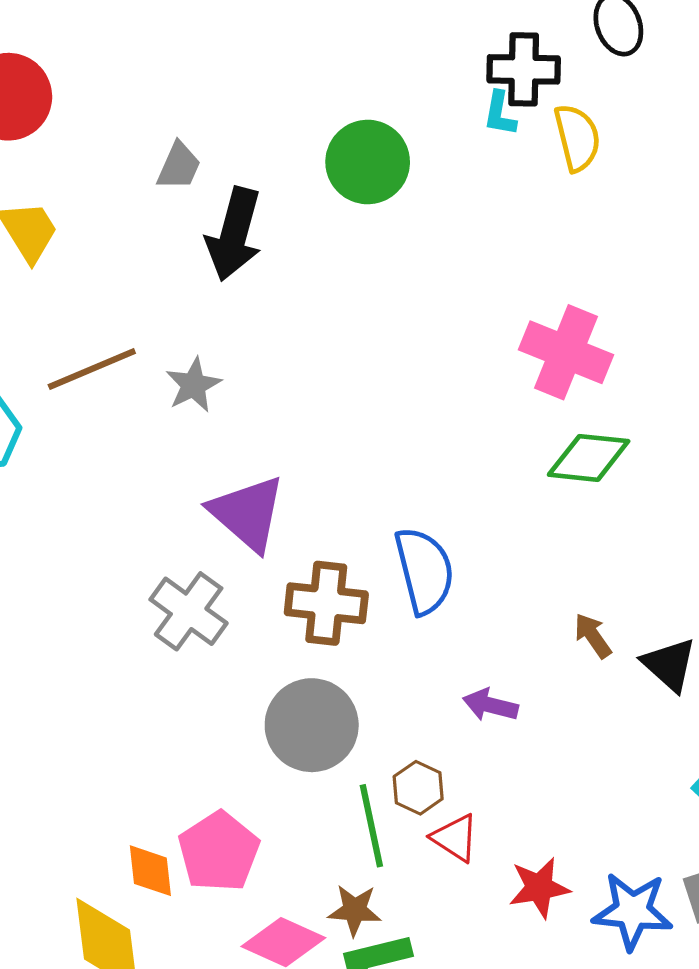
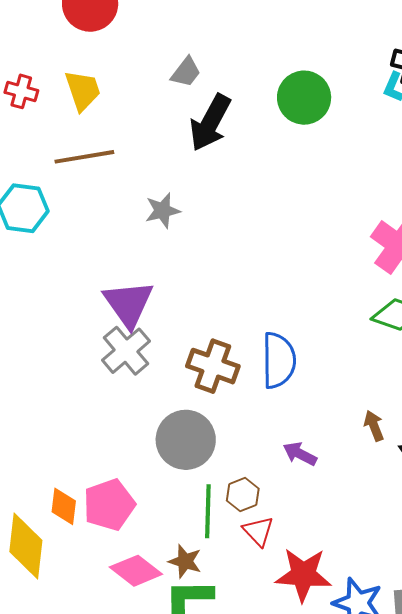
brown line: (92, 369) -> (84, 157), moved
purple triangle: (248, 513) -> (128, 304), moved
red star: (539, 888) -> (303, 575), size x1.4

